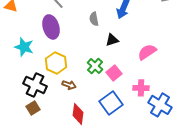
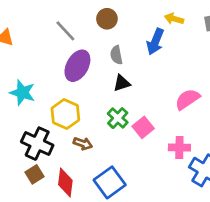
purple ellipse: (51, 27) -> (77, 66), moved, turned 45
black triangle: (112, 40) -> (122, 83), moved
blue square: (111, 103) -> (110, 182), moved
red diamond: (78, 114) -> (65, 182), moved

